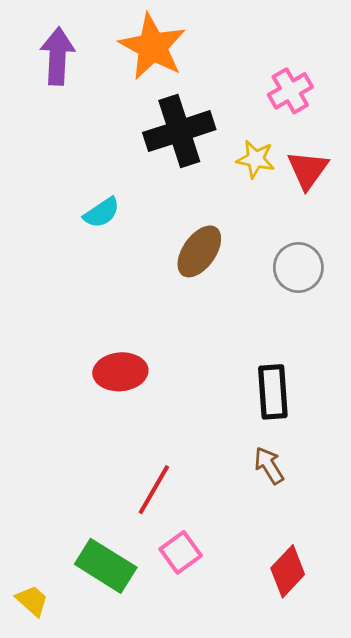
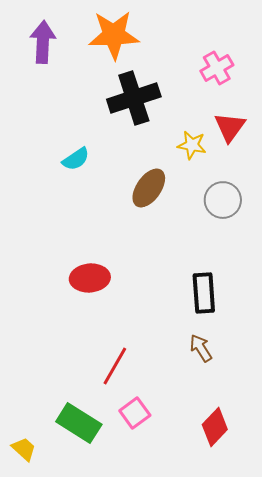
orange star: (153, 47) -> (114, 35), turned -30
yellow star: (256, 159) -> (192, 145), moved

